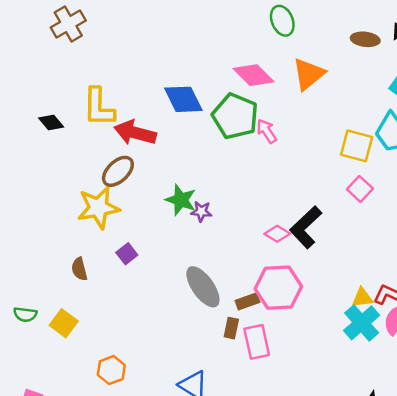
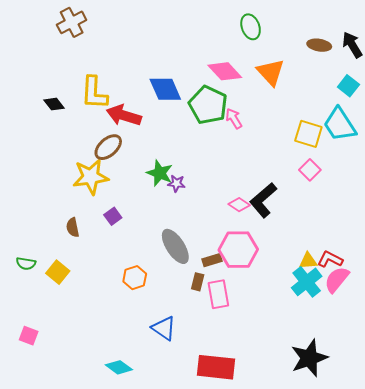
orange triangle: (309, 74) -> (271, 72), turned -36
orange hexagon: (111, 370) -> (135, 278), moved

